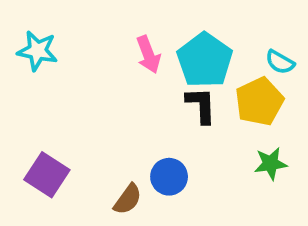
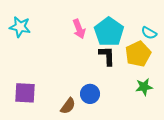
purple square: (47, 175) -> (25, 93), turned -30

